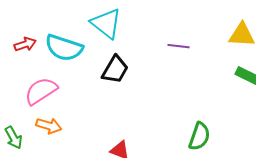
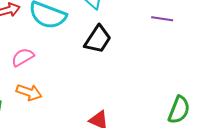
pink semicircle: (41, 91) -> (23, 57), size x0.7

